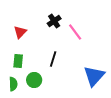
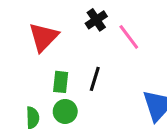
red triangle: (20, 32) -> (43, 37), size x1.5
green rectangle: (18, 61) -> (61, 82), moved

